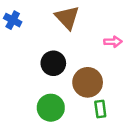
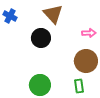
black circle: (53, 63) -> (41, 38), moved
brown circle: (88, 82) -> (86, 61), moved

